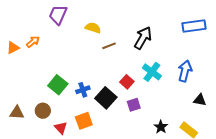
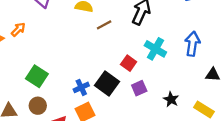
green square: (58, 85) -> (37, 76), moved
blue cross: (83, 90) -> (81, 87), moved
black star: (161, 127) -> (171, 99), moved

